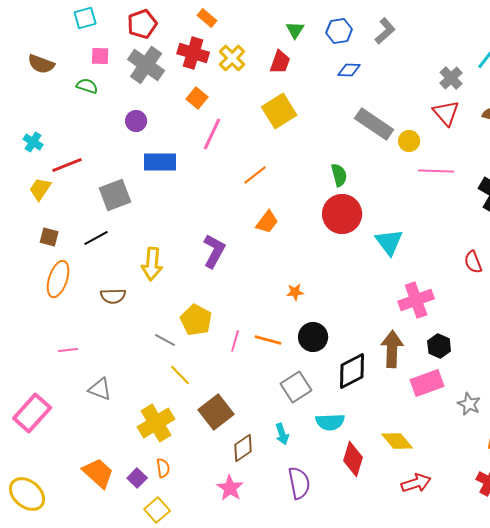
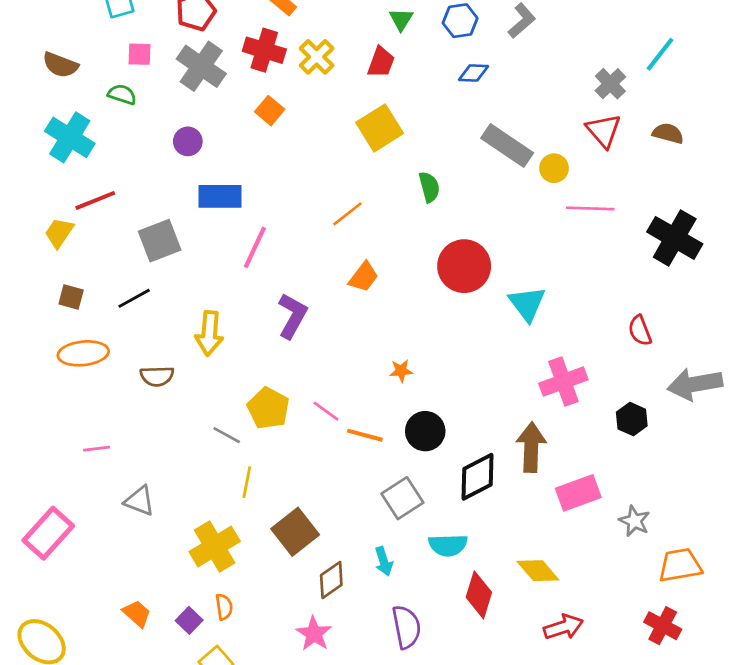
pink line: (212, 134) -> (255, 247), moved
cyan cross: (33, 142) -> (70, 137), moved, size x1.8
green semicircle: (339, 175) -> (429, 187), moved
orange ellipse: (58, 279) -> (83, 353), turned 66
pink line: (235, 341) -> (326, 411), moved, turned -70
black hexagon: (439, 346) -> (632, 419), moved
yellow line: (180, 375) -> (247, 482), turned 55
orange trapezoid: (98, 473) -> (137, 614), size x0.7

